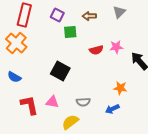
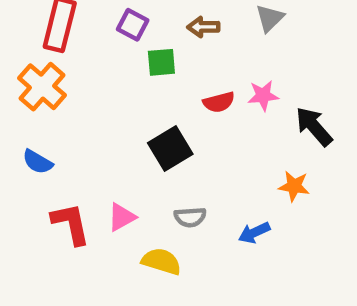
black square: (60, 71) -> (170, 149), moved, turned 30
orange star: (120, 88) -> (294, 186), moved
pink triangle: (52, 102) -> (122, 217), turned -40
yellow semicircle: (70, 122) -> (161, 261), turned 54

